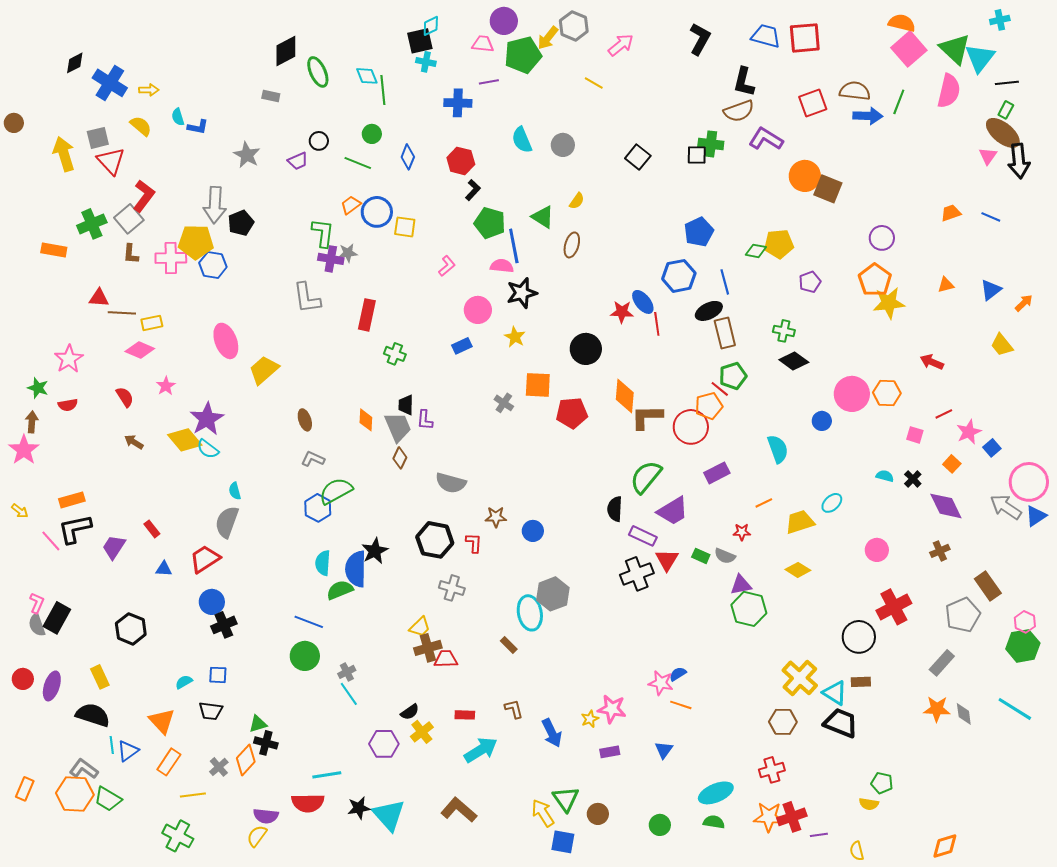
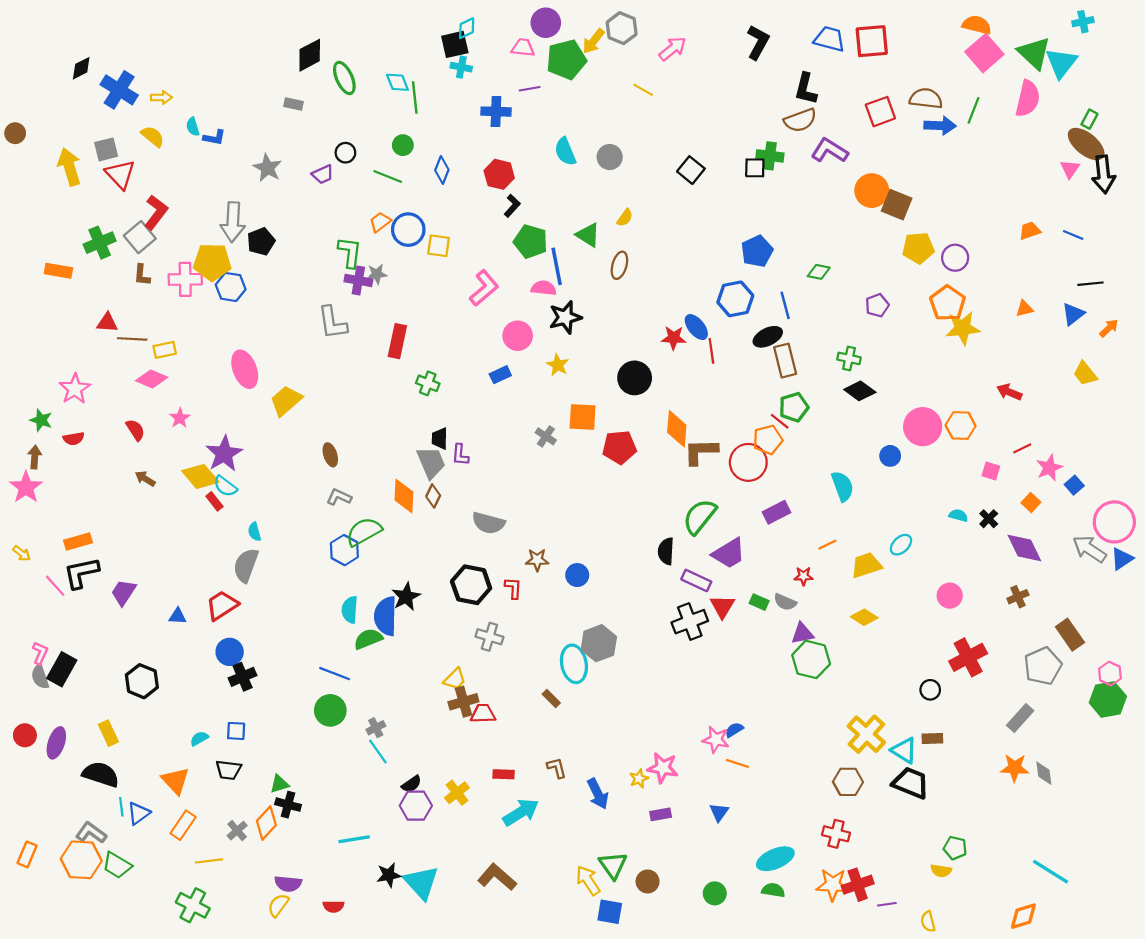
black line: (1007, 83) -> (1090, 284), moved
yellow pentagon: (779, 244) -> (918, 248), moved
pink L-shape: (447, 266) -> (484, 288), size x1.6
orange diamond: (366, 420) -> (404, 496), moved, size x1.4
red rectangle: (152, 529) -> (214, 501), moved
black circle: (859, 637) -> (930, 690), size x0.6
cyan line: (1015, 709) -> (1050, 872), moved
black semicircle: (410, 712) -> (412, 784), moved
red cross: (772, 770) -> (836, 834), turned 30
red semicircle: (308, 803) -> (334, 906), moved, size x0.6

